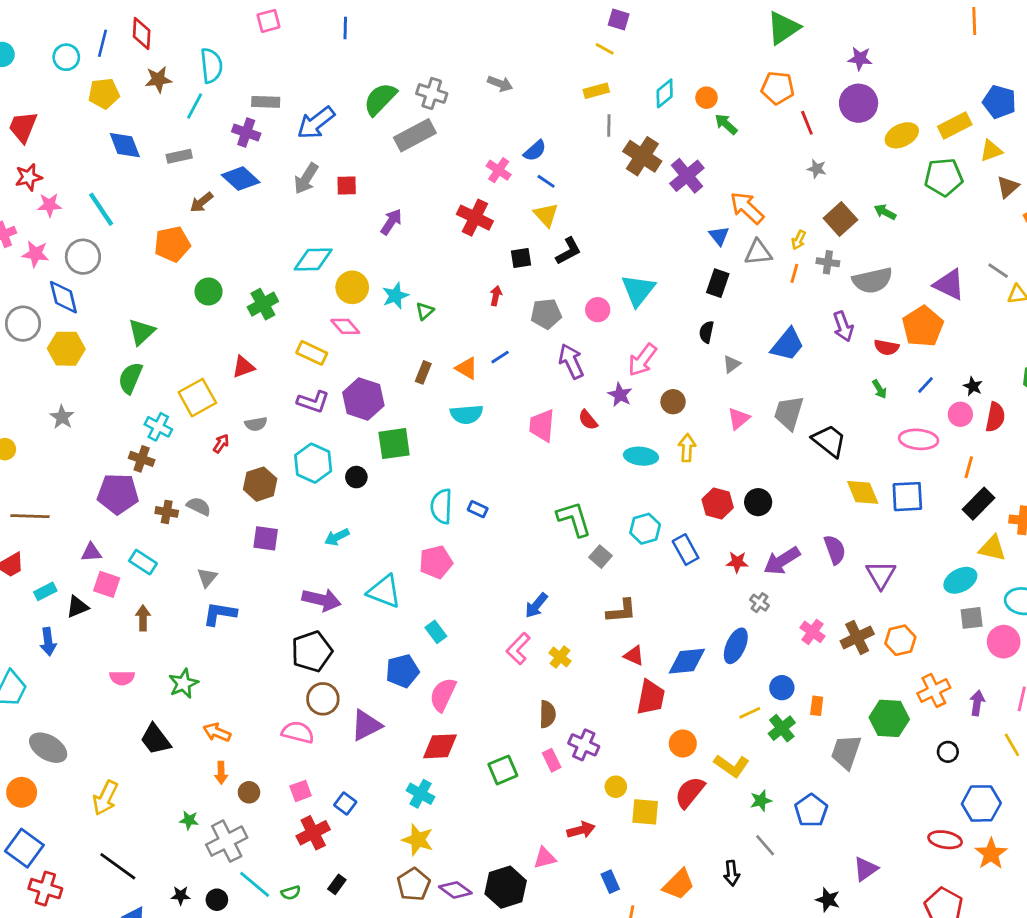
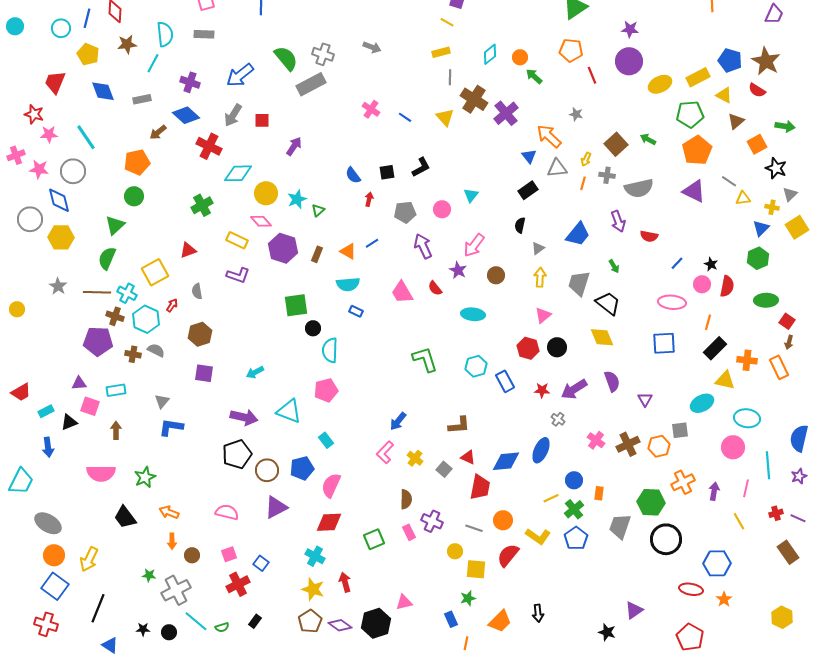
yellow pentagon: (104, 93) -> (88, 54), turned 30
green semicircle: (380, 99) -> (286, 58), turned 96
gray rectangle: (266, 102) -> (204, 34), moved
red trapezoid: (23, 127) -> (55, 82), moved
blue semicircle: (535, 151) -> (353, 175), moved, turned 96
yellow triangle: (991, 151) -> (724, 95), turned 48
gray star: (817, 169) -> (576, 114), moved
red star: (29, 177) -> (34, 114), turned 30
yellow triangle: (546, 215) -> (445, 117), moved
red cross: (475, 218) -> (209, 146), moved
black rectangle: (718, 283) -> (528, 190), turned 36
cyan triangle: (638, 290) -> (471, 195), size x0.6
green circle: (209, 292) -> (134, 196), moved
orange pentagon: (923, 326) -> (697, 150), moved
green arrow: (879, 389) -> (614, 266), moved
purple hexagon: (363, 399) -> (283, 248), moved
pink triangle: (739, 418) -> (543, 315), moved
gray semicircle: (256, 424) -> (197, 291), turned 91
pink trapezoid: (542, 425) -> (402, 292), turned -35
yellow arrow: (687, 448) -> (540, 277), moved
cyan hexagon: (313, 463) -> (146, 319), moved
black circle: (356, 477) -> (313, 328), moved
yellow diamond: (863, 492) -> (602, 337), moved
blue rectangle: (478, 509) -> (356, 311), moved
brown line: (30, 516) -> (97, 292), moved
gray square: (600, 557) -> (444, 469), moved
cyan rectangle: (143, 562) -> (116, 390), turned -42
purple triangle: (881, 575) -> (645, 399), size x0.7
gray square: (972, 618) -> (680, 430), moved
pink semicircle: (122, 678) -> (101, 473), size x1.6
brown circle: (323, 699) -> (267, 470), moved
black circle: (948, 752) -> (666, 539), moved, size x2.0
orange circle: (22, 792) -> (54, 555), moved
green star: (761, 801) -> (468, 598), moved
blue pentagon: (811, 810) -> (576, 538), moved
red arrow: (581, 830) -> (345, 582), moved, turned -90
gray line: (765, 845) -> (474, 528), moved, turned -30
blue square: (24, 848) -> (55, 586), moved
orange star: (991, 854) -> (724, 599), size x0.7
black line: (118, 866) -> (98, 608), turned 76

